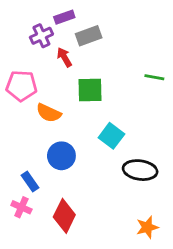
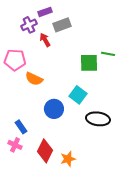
green square: (90, 90) -> (89, 63), moved
blue circle: (61, 156) -> (54, 109), moved
orange star: (147, 227) -> (68, 159), moved

